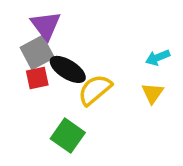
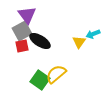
yellow semicircle: (95, 90) -> (56, 74), moved
yellow triangle: (153, 93) -> (79, 42), moved

